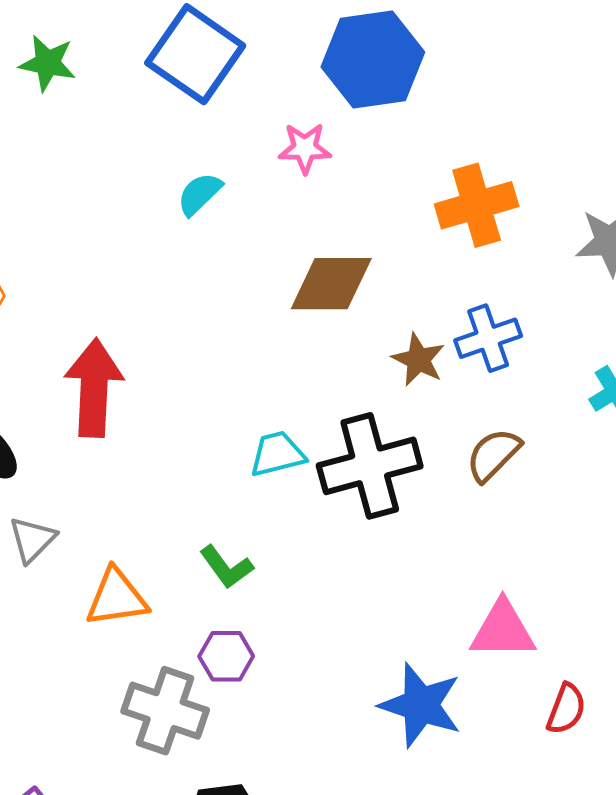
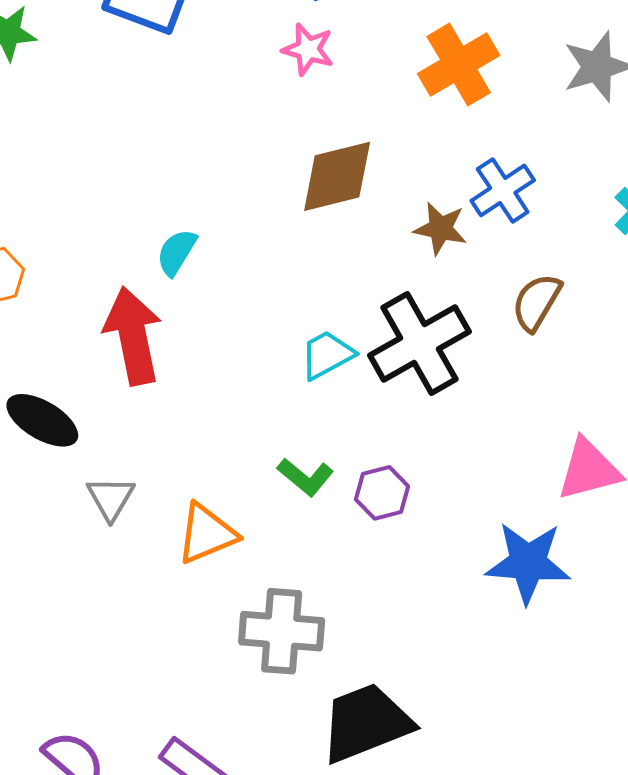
pink star: (305, 148) -> (308, 49), moved, turned 30
cyan semicircle: (199, 194) -> (177, 252), moved
purple hexagon: (226, 656) -> (382, 493), moved

